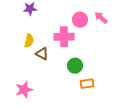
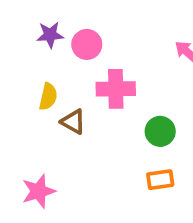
pink circle: (80, 20) -> (87, 44), moved
green circle: (75, 66) -> (160, 131), moved

